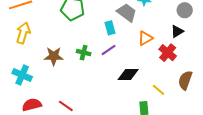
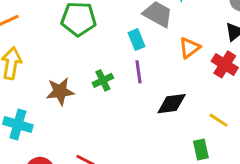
purple line: (109, 50) -> (139, 72), turned -56
green cross: (84, 53) -> (103, 80), turned -32

